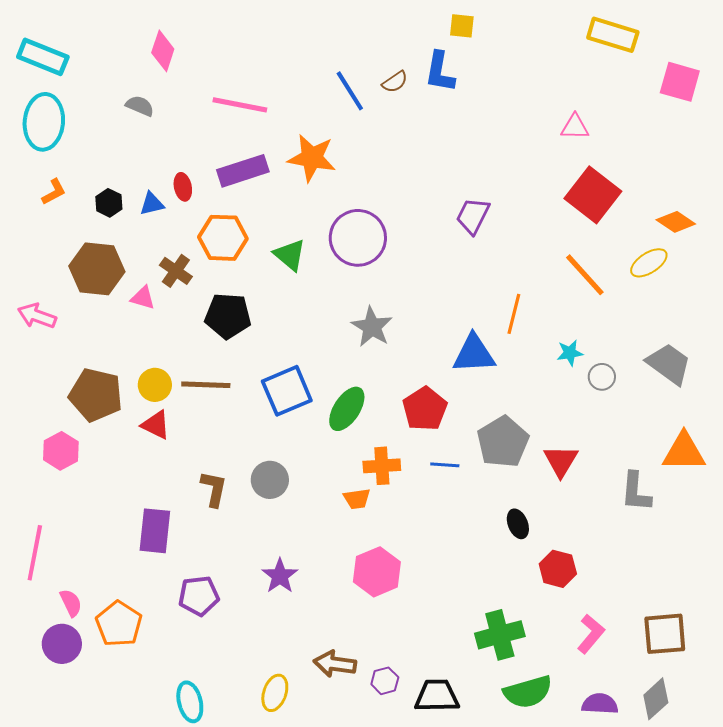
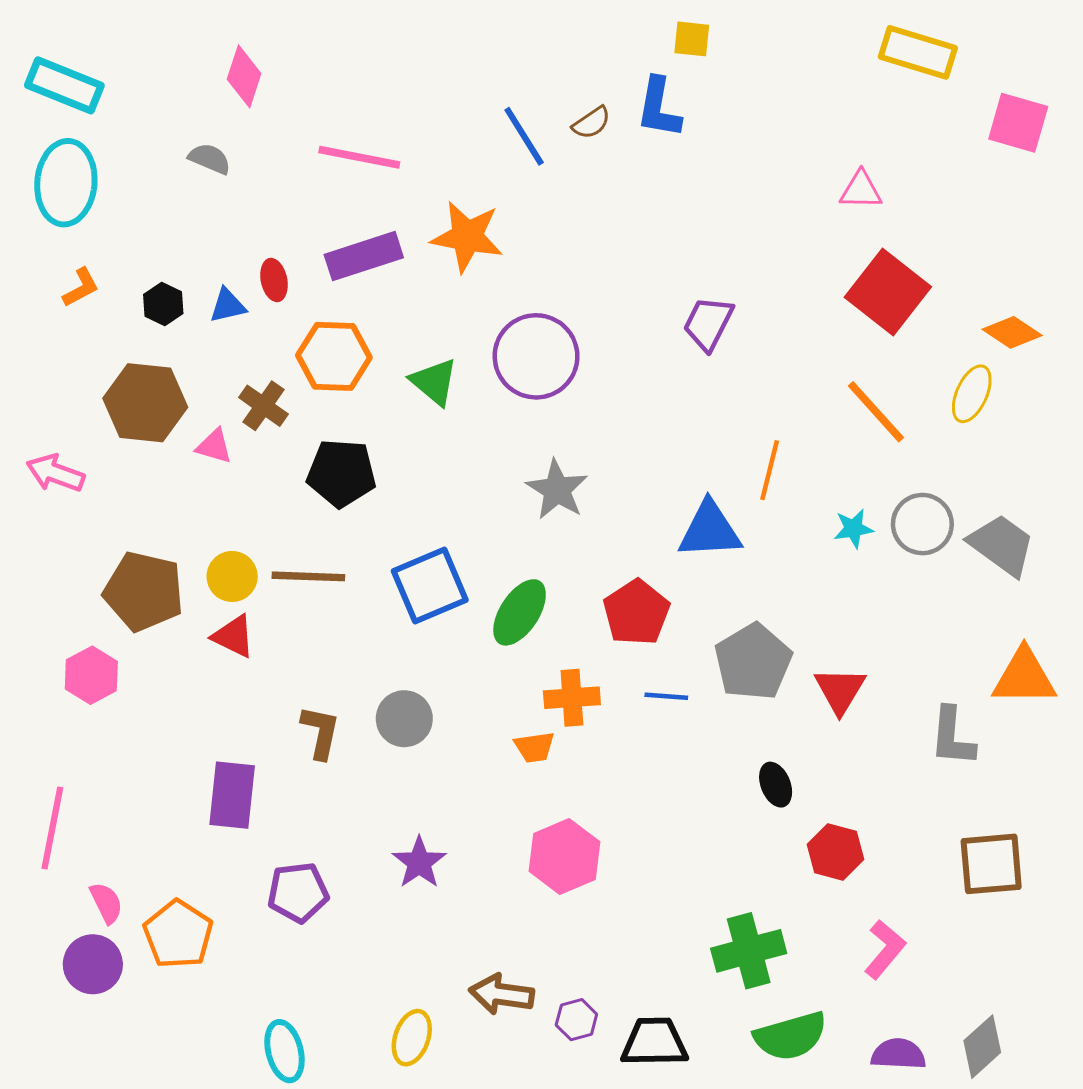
yellow ellipse: (649, 263) -> (972, 394), turned -33
gray circle: (602, 377) -> (922, 524), moved, size x1.5
brown square: (665, 634) -> (991, 864), moved

